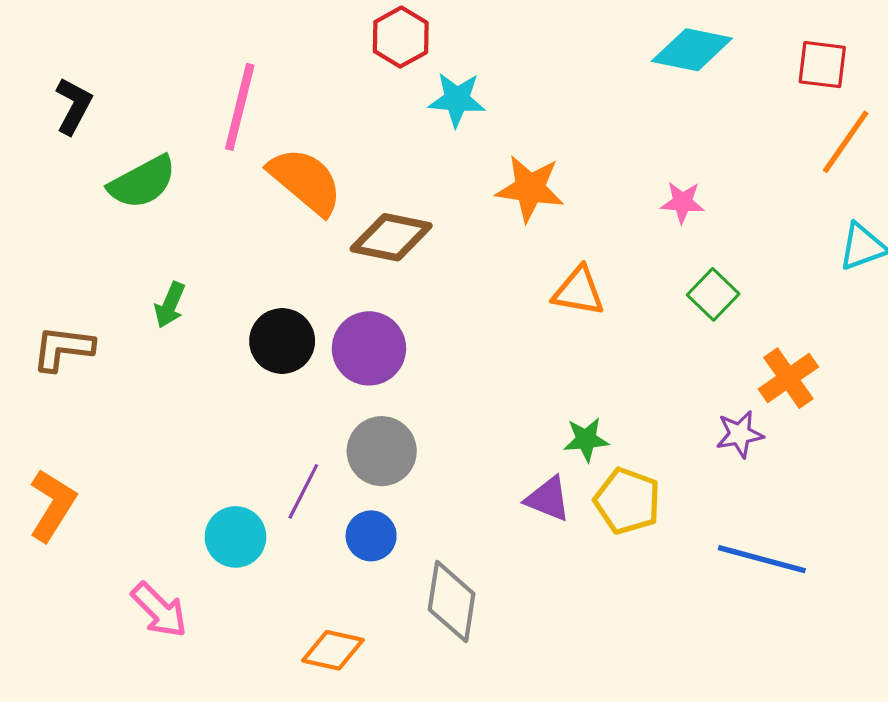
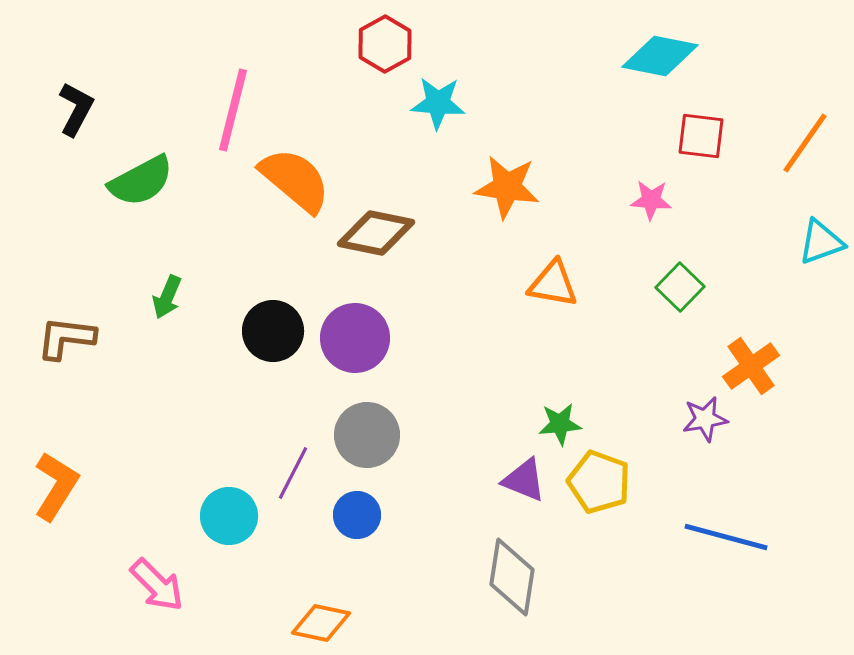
red square: (822, 65) -> (701, 136), moved
gray diamond: (452, 602) -> (512, 577), moved

